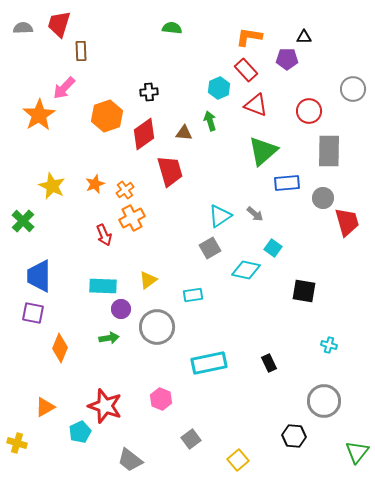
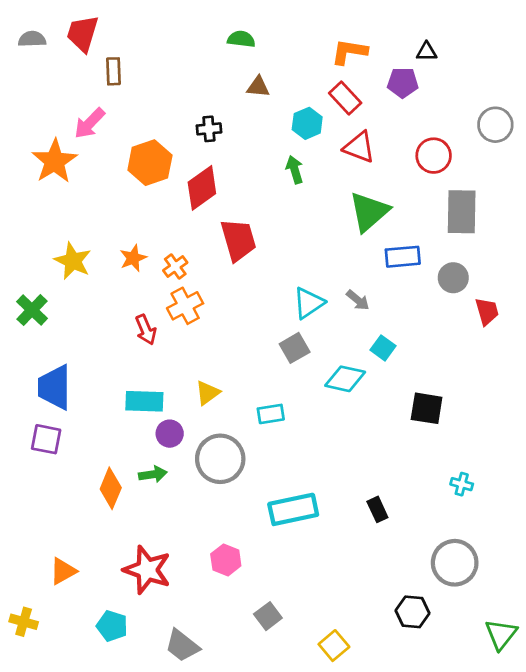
brown triangle: (184, 133) -> (258, 87), moved
red trapezoid: (347, 222) -> (487, 311), size x0.7
orange diamond: (60, 348) -> (111, 488), moved
cyan pentagon: (80, 432) -> (112, 626), moved, turned -30

